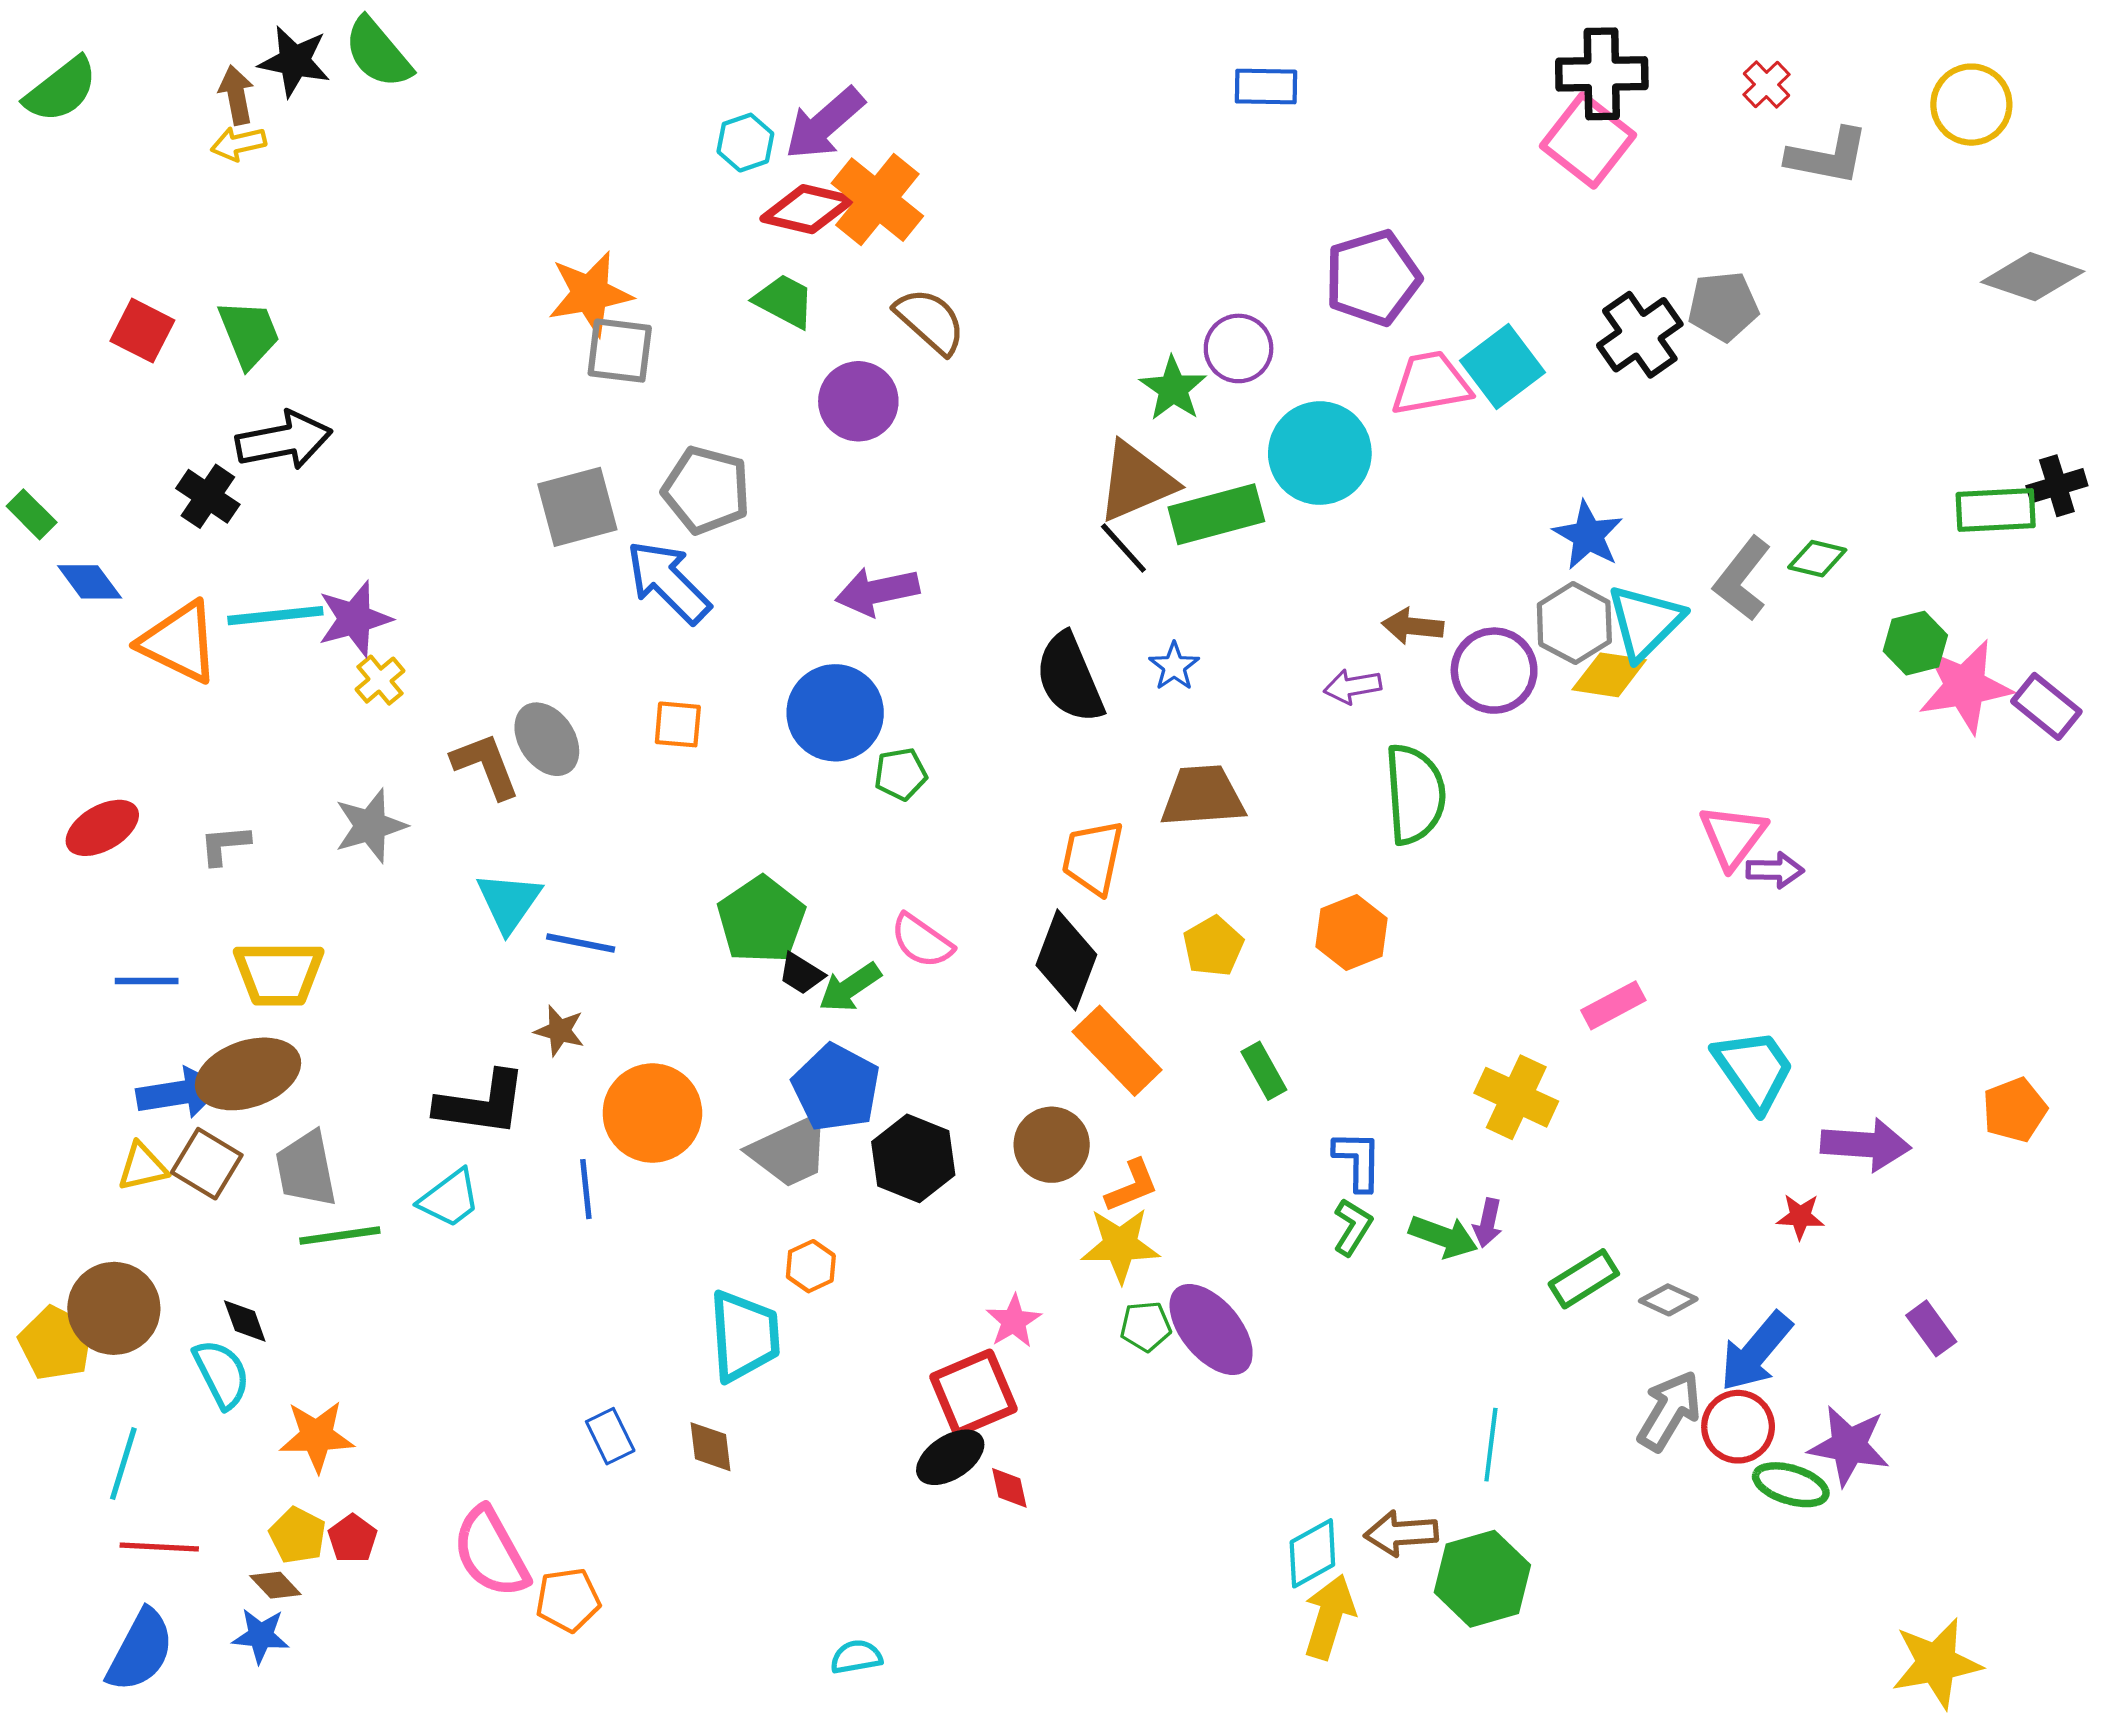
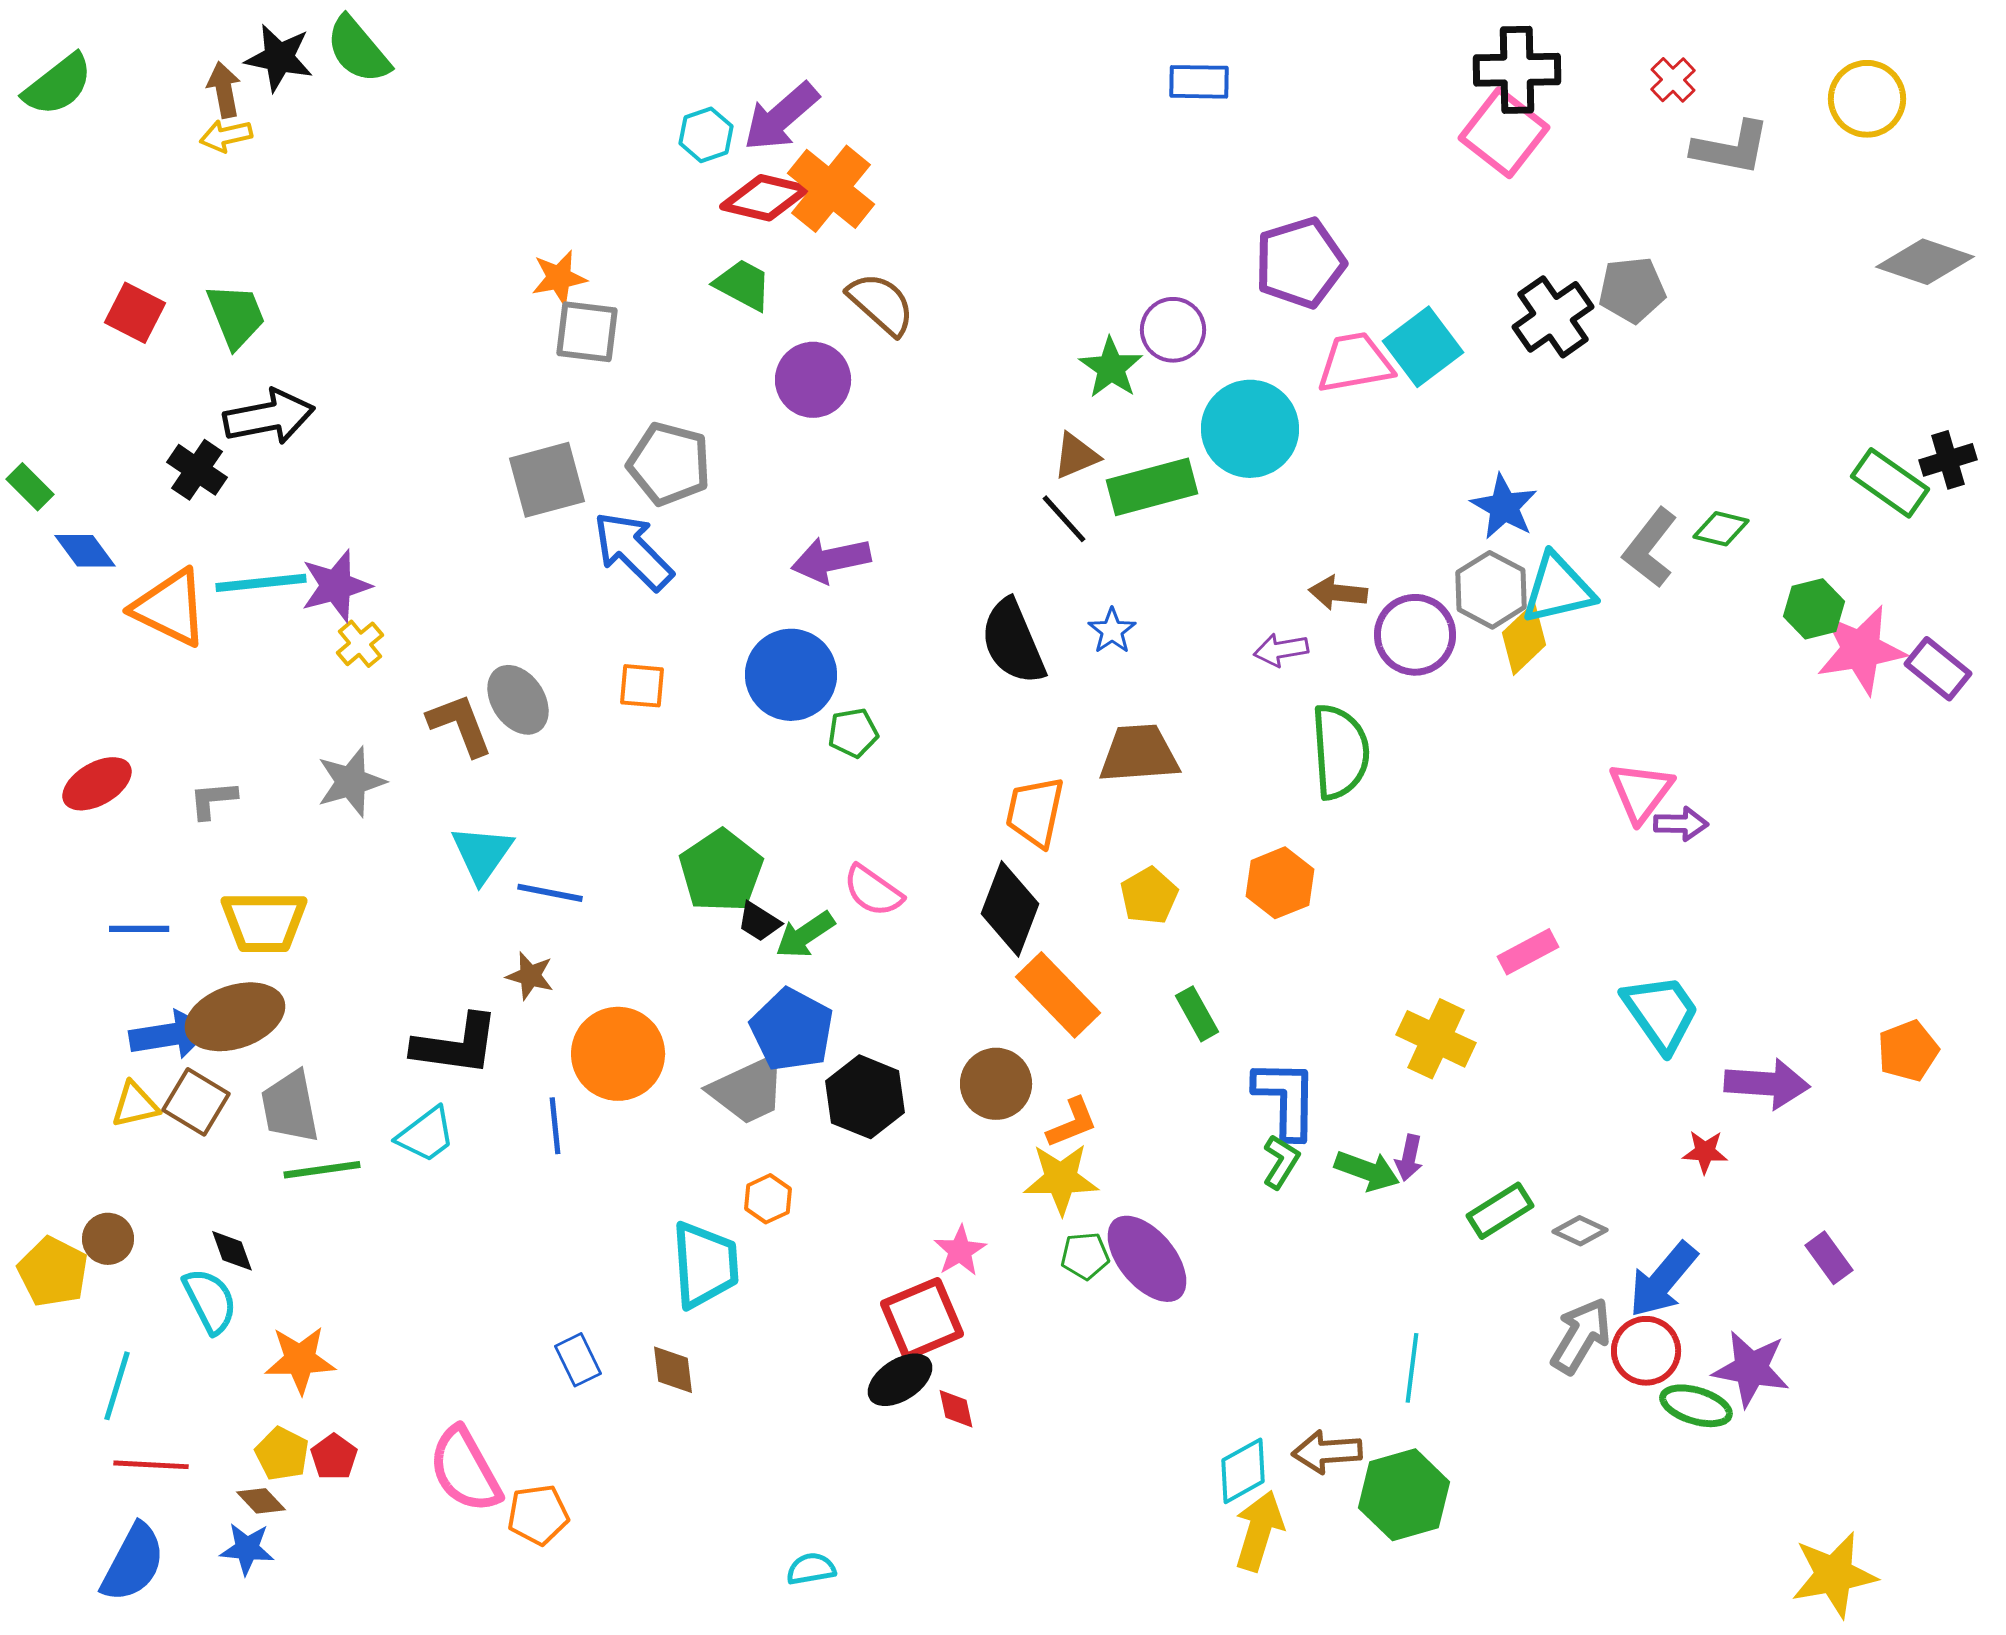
orange star: (590, 294) -> (559, 278), size x0.7
brown triangle: (1136, 482) -> (1076, 456), size x0.6
green rectangle: (1996, 510) -> (1890, 483), turned 38
cyan triangle: (1645, 622) -> (1558, 589), turned 32
yellow diamond: (1609, 675) -> (1524, 639), turned -52
blue L-shape: (1358, 1161) -> (1286, 1099), size x1.4
brown circle: (114, 1308) -> (108, 1239), size x0.6

